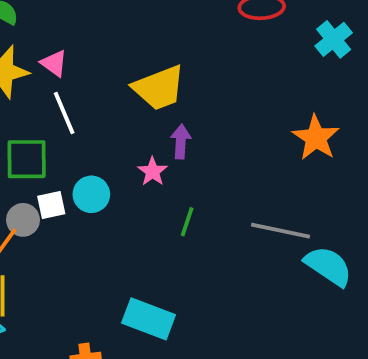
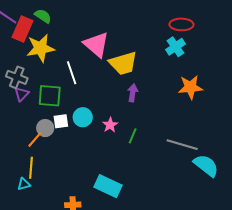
cyan cross: (334, 39) -> (176, 47), moved
pink triangle: (54, 63) -> (96, 45), moved, size x1.8
orange star: (316, 138) -> (190, 87), moved, turned 30
pink star: (153, 171) -> (110, 125), moved

